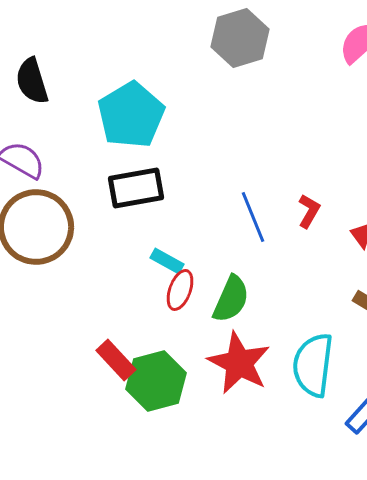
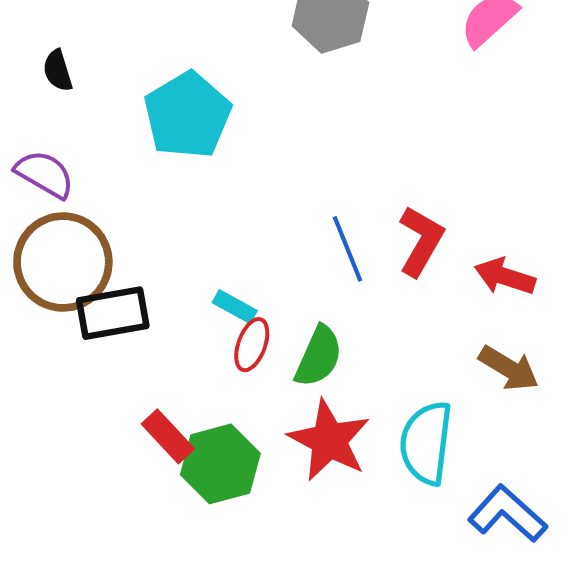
black semicircle: (32, 81) -> (58, 71), size x0.7
black rectangle: (136, 188) -> (113, 313), moved
red L-shape: (309, 211) -> (421, 241), size x1.6

